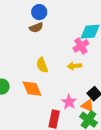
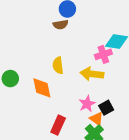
yellow arrow: (74, 66) -> (92, 74), size x1.5
pink star: (69, 102) -> (87, 104), moved

